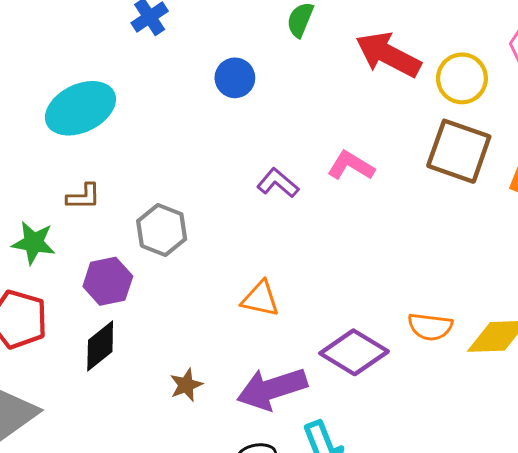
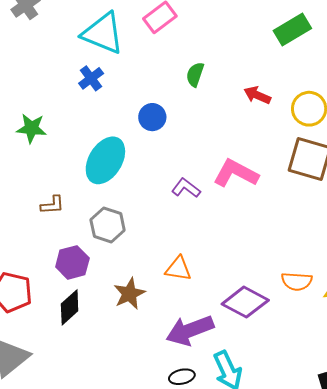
red arrow: (388, 55) -> (257, 95), size x0.6
cyan ellipse: (80, 108) -> (105, 160), moved, turned -30
pink L-shape: (351, 166) -> (236, 173), size x1.4
green star: (34, 243) -> (31, 128), moved
brown star: (186, 385) -> (129, 294), moved, size x1.4

